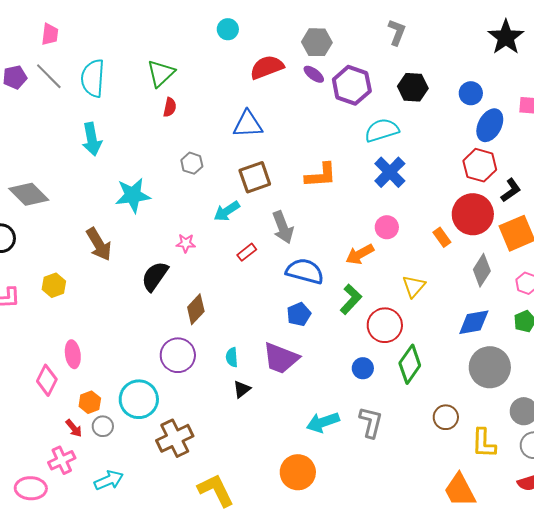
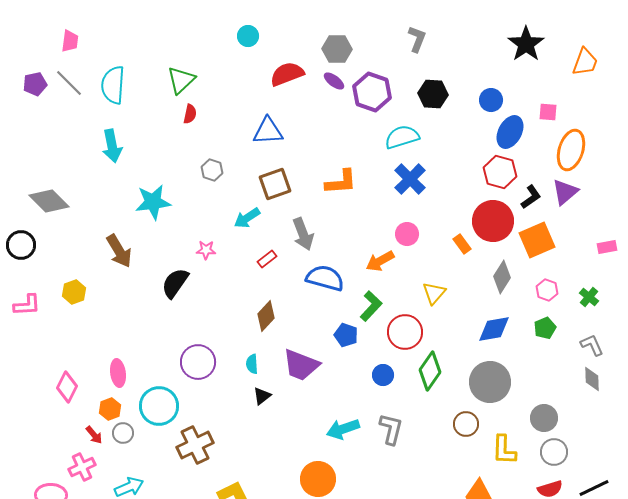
brown diamond: (196, 309) -> (266, 316), moved
blue pentagon: (299, 314) -> (346, 335), moved, turned -30
pink ellipse: (73, 354) -> (118, 373), moved
gray circle: (490, 367) -> (490, 382), moved

